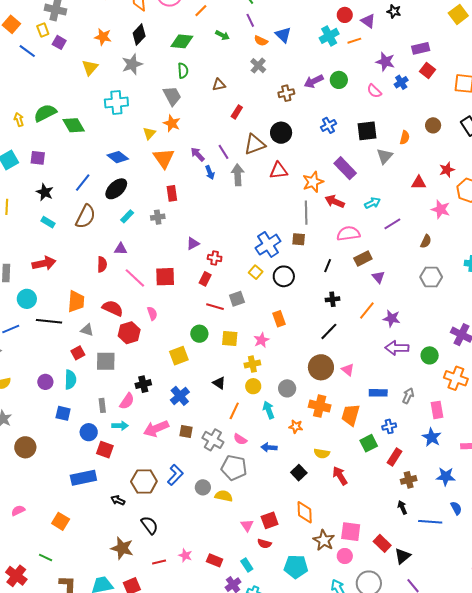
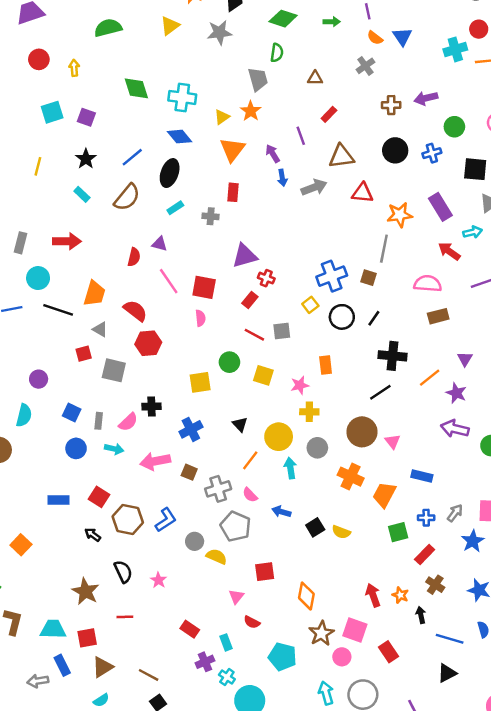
green arrow: (222, 35) -> (332, 22), turned -40
green circle: (339, 80) -> (454, 127), moved
cyan cross: (116, 103) -> (182, 97), moved
green semicircle: (45, 113) -> (108, 28), moved
black circle: (281, 133) -> (395, 150), moved
purple line: (223, 152) -> (301, 136), moved
gray arrow: (238, 175) -> (314, 187), turned 60
black ellipse: (116, 189) -> (170, 173), turned -40
red arrow: (335, 201) -> (449, 251), moved
cyan arrow: (372, 203) -> (473, 232), moved
purple triangle: (193, 243) -> (245, 256), size x1.6
black line: (328, 266) -> (374, 318), moved
purple triangle: (378, 277) -> (465, 359), moved
black cross: (332, 299) -> (393, 356), size x1.6
pink semicircle: (152, 313) -> (200, 318), moved
yellow cross: (252, 364) -> (309, 412), moved
cyan semicircle: (70, 380) -> (24, 415), moved
yellow circle: (253, 386) -> (279, 437), size x1.5
gray arrow: (408, 396) -> (455, 513), moved
blue square: (63, 413) -> (72, 413), moved
orange star: (296, 426) -> (400, 595), moved
gray cross: (213, 440) -> (218, 489), turned 30
red square: (105, 450) -> (99, 497), moved
black square: (299, 473) -> (315, 527), moved
red arrow: (340, 476) -> (373, 595), moved
blue rectangle: (83, 478) -> (58, 500), size x0.7
brown cross: (409, 480) -> (435, 585), turned 35
red square: (270, 520) -> (265, 572), moved
pink star: (185, 555) -> (158, 580), moved
black triangle: (403, 556) -> (447, 673), moved

